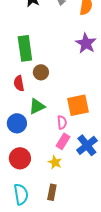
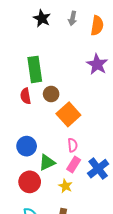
red semicircle: (19, 83) -> (26, 96), moved
orange square: (78, 105) -> (68, 114), moved, turned -30
green triangle: (37, 106) -> (47, 162), moved

